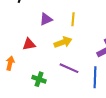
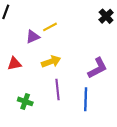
yellow line: (73, 19) -> (50, 27), moved, turned 56
purple line: (69, 68) -> (58, 90), turned 60

